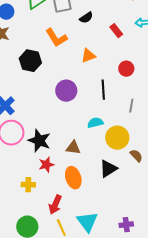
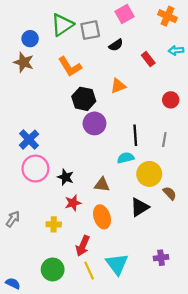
orange L-shape: (56, 38) -> (70, 67), moved
black hexagon: (30, 61) -> (84, 99), moved
red circle: (126, 69) -> (171, 100), moved
black line: (103, 90) -> (135, 135), moved
black star: (39, 141) -> (65, 177), size x0.7
purple cross: (126, 225) -> (161, 258), moved

